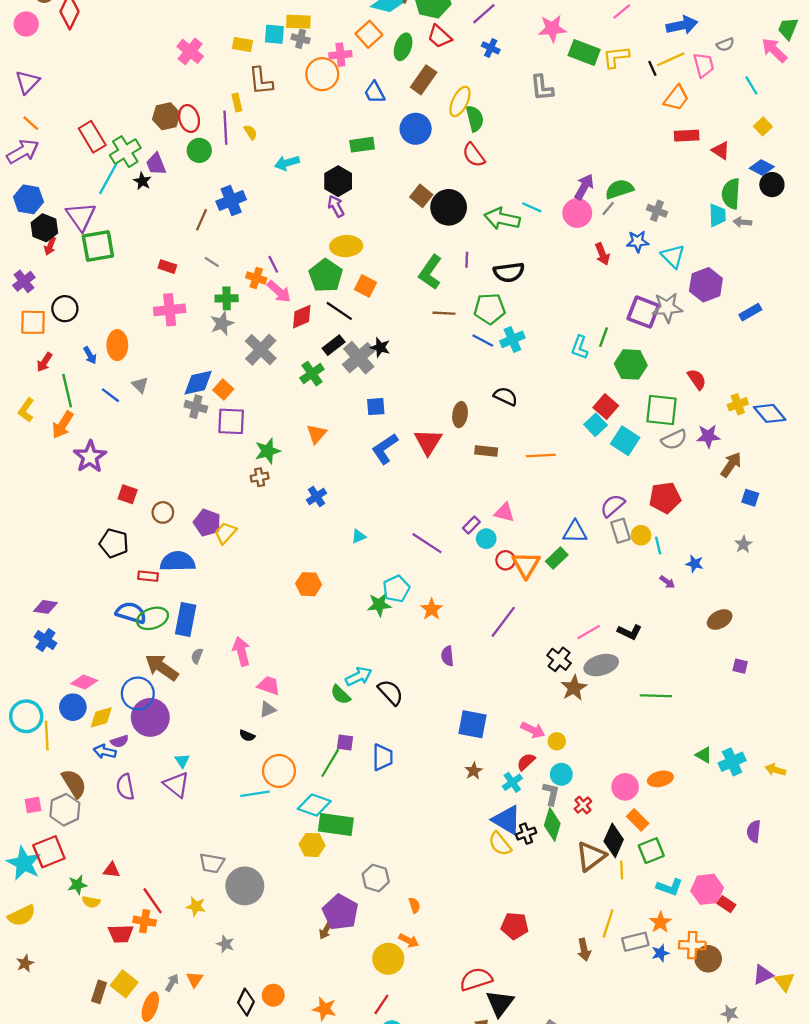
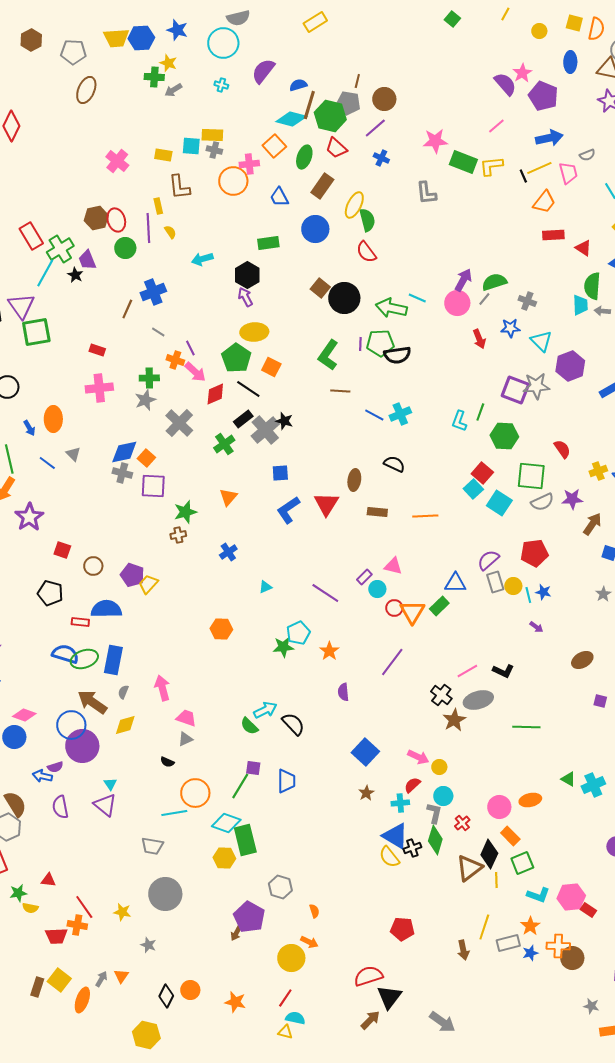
gray line: (212, 262) -> (158, 332), moved
green pentagon: (490, 309) -> (380, 343), moved
blue star: (695, 564) -> (543, 592), moved
yellow diamond: (101, 717) -> (125, 725), moved
blue square: (473, 724) -> (365, 752), turned 32
cyan cross: (512, 782) -> (400, 803), turned 30
green rectangle: (336, 824) -> (245, 840), turned 68
gray trapezoid: (212, 863) -> (152, 846), moved

